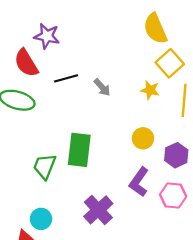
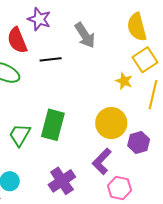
gray arrow: (102, 87) -> (85, 35), moved, size x1.5
yellow circle: (143, 138) -> (111, 123), size x1.6
pink hexagon: (173, 195) -> (120, 188), moved

